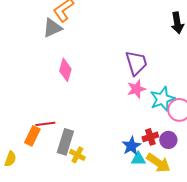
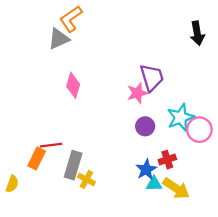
pink star: (136, 89) -> (137, 93), moved
purple circle: (168, 140) -> (145, 126), moved

